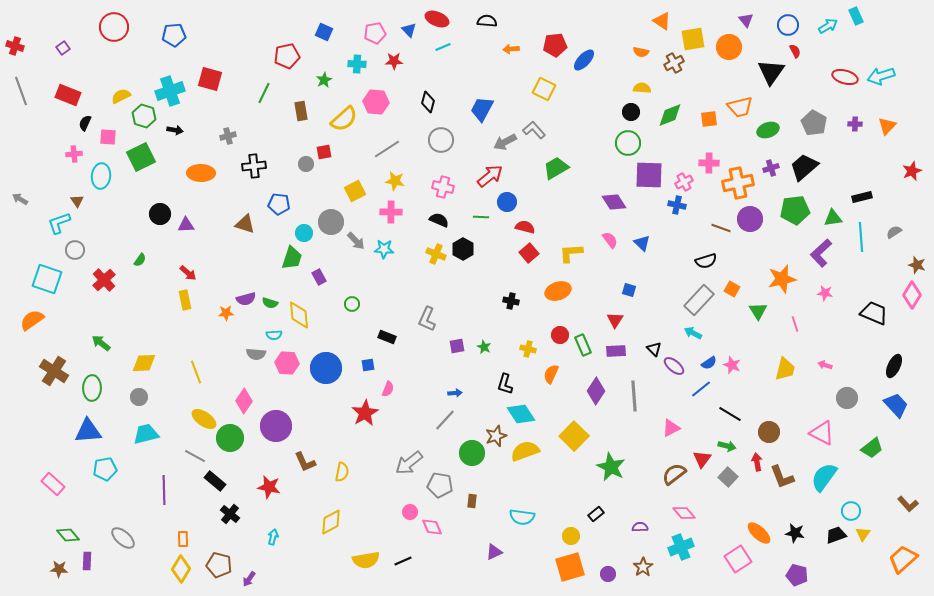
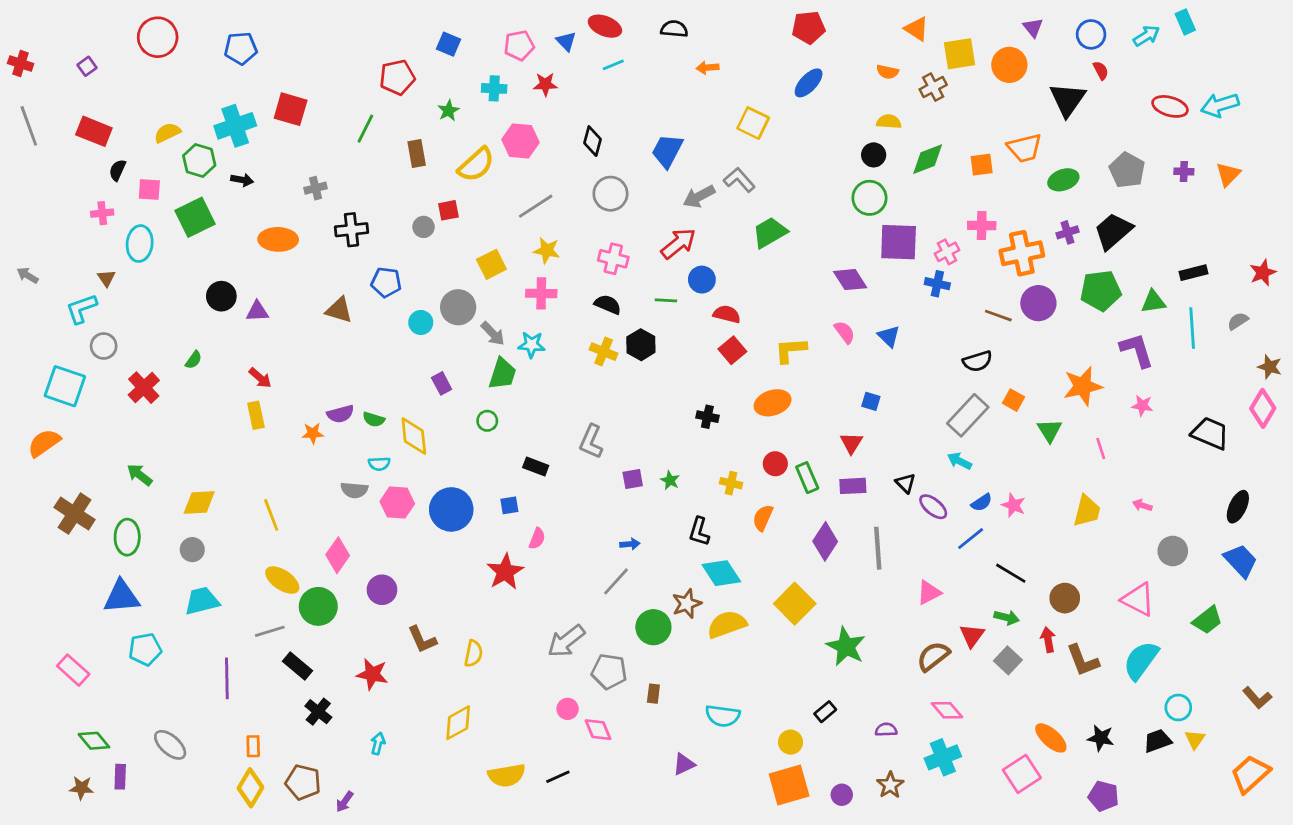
red pentagon: (555, 45) -> (809, 27), moved
red star: (912, 171) -> (1263, 273), moved
purple L-shape: (821, 253) -> (1137, 350), turned 116
green trapezoid: (292, 258) -> (502, 374), moved
purple circle: (276, 426) -> (382, 590), size x0.7
gray line: (195, 456) -> (270, 631), turned -45

